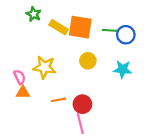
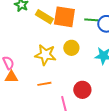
yellow star: (44, 67) -> (45, 55), moved
red circle: (82, 104) -> (82, 90), moved

